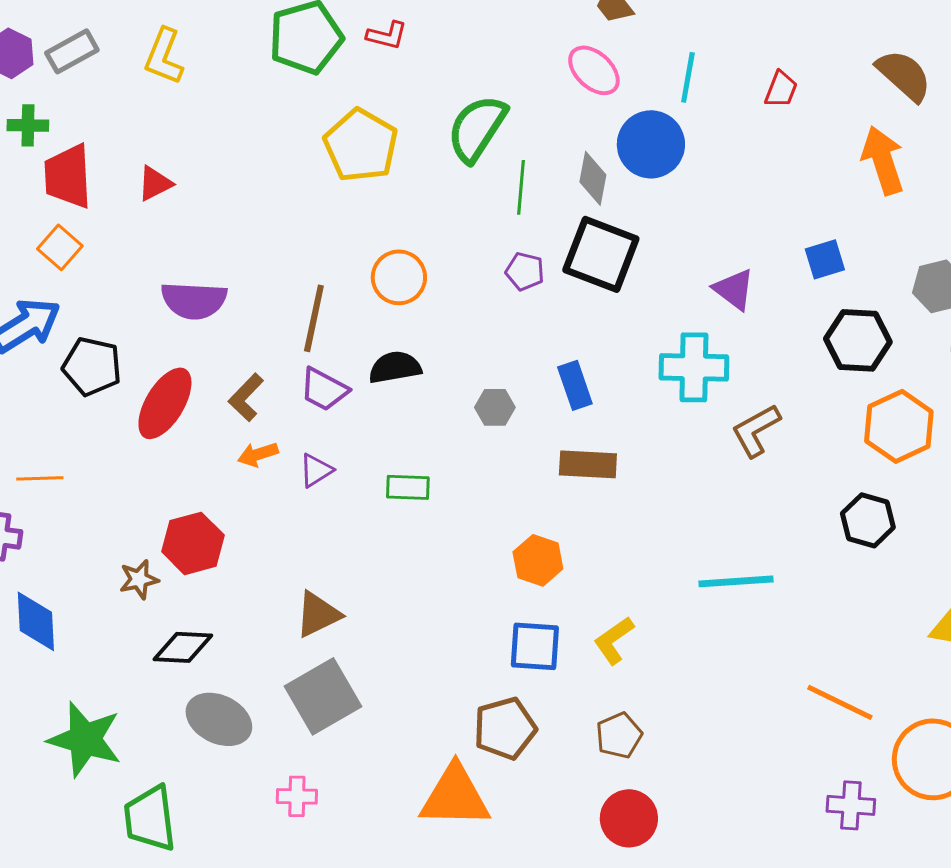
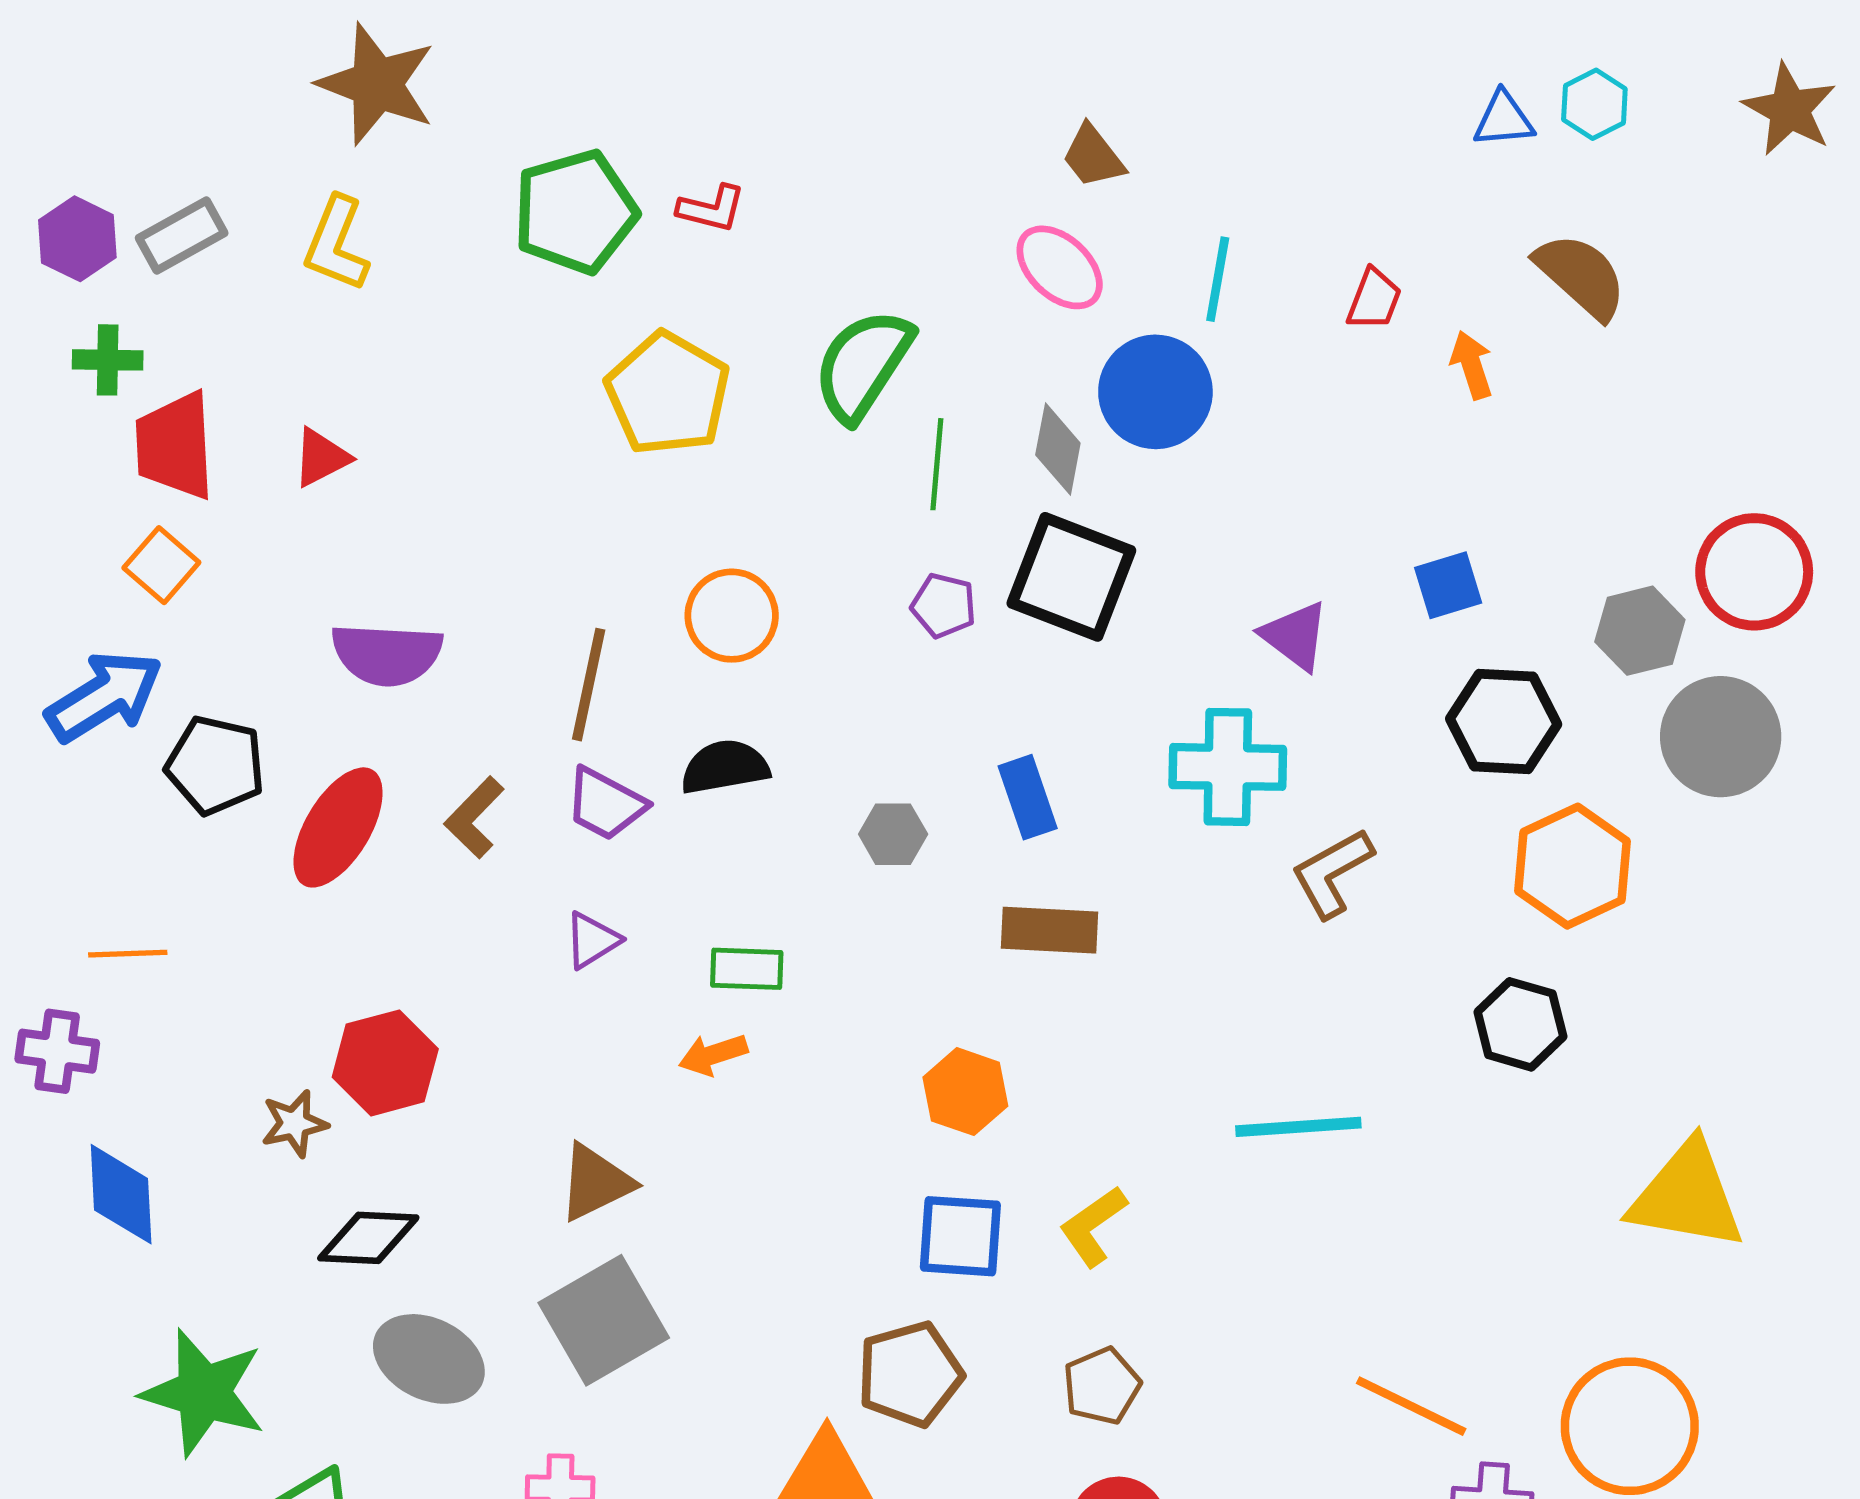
orange arrow: (883, 160) -> (1472, 365), moved, size x0.6
orange arrow: (258, 454) -> (713, 1055), moved
orange line: (840, 702) -> (1411, 1406), moved

